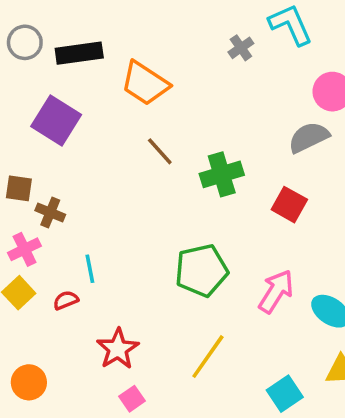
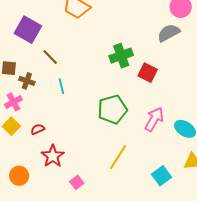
brown line: (160, 151) -> (50, 57), moved
red square: (289, 205) -> (148, 73), moved
cyan line: (90, 269) -> (61, 86), moved
red star: (118, 349) -> (53, 156), moved

